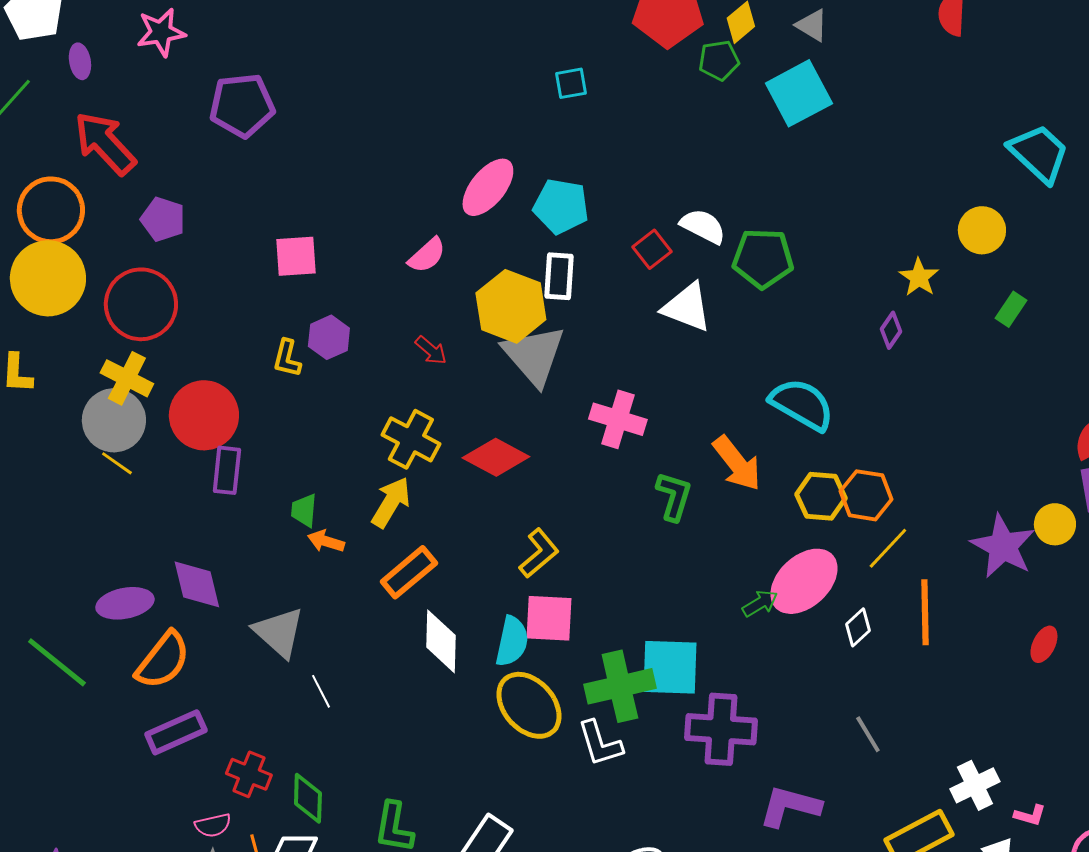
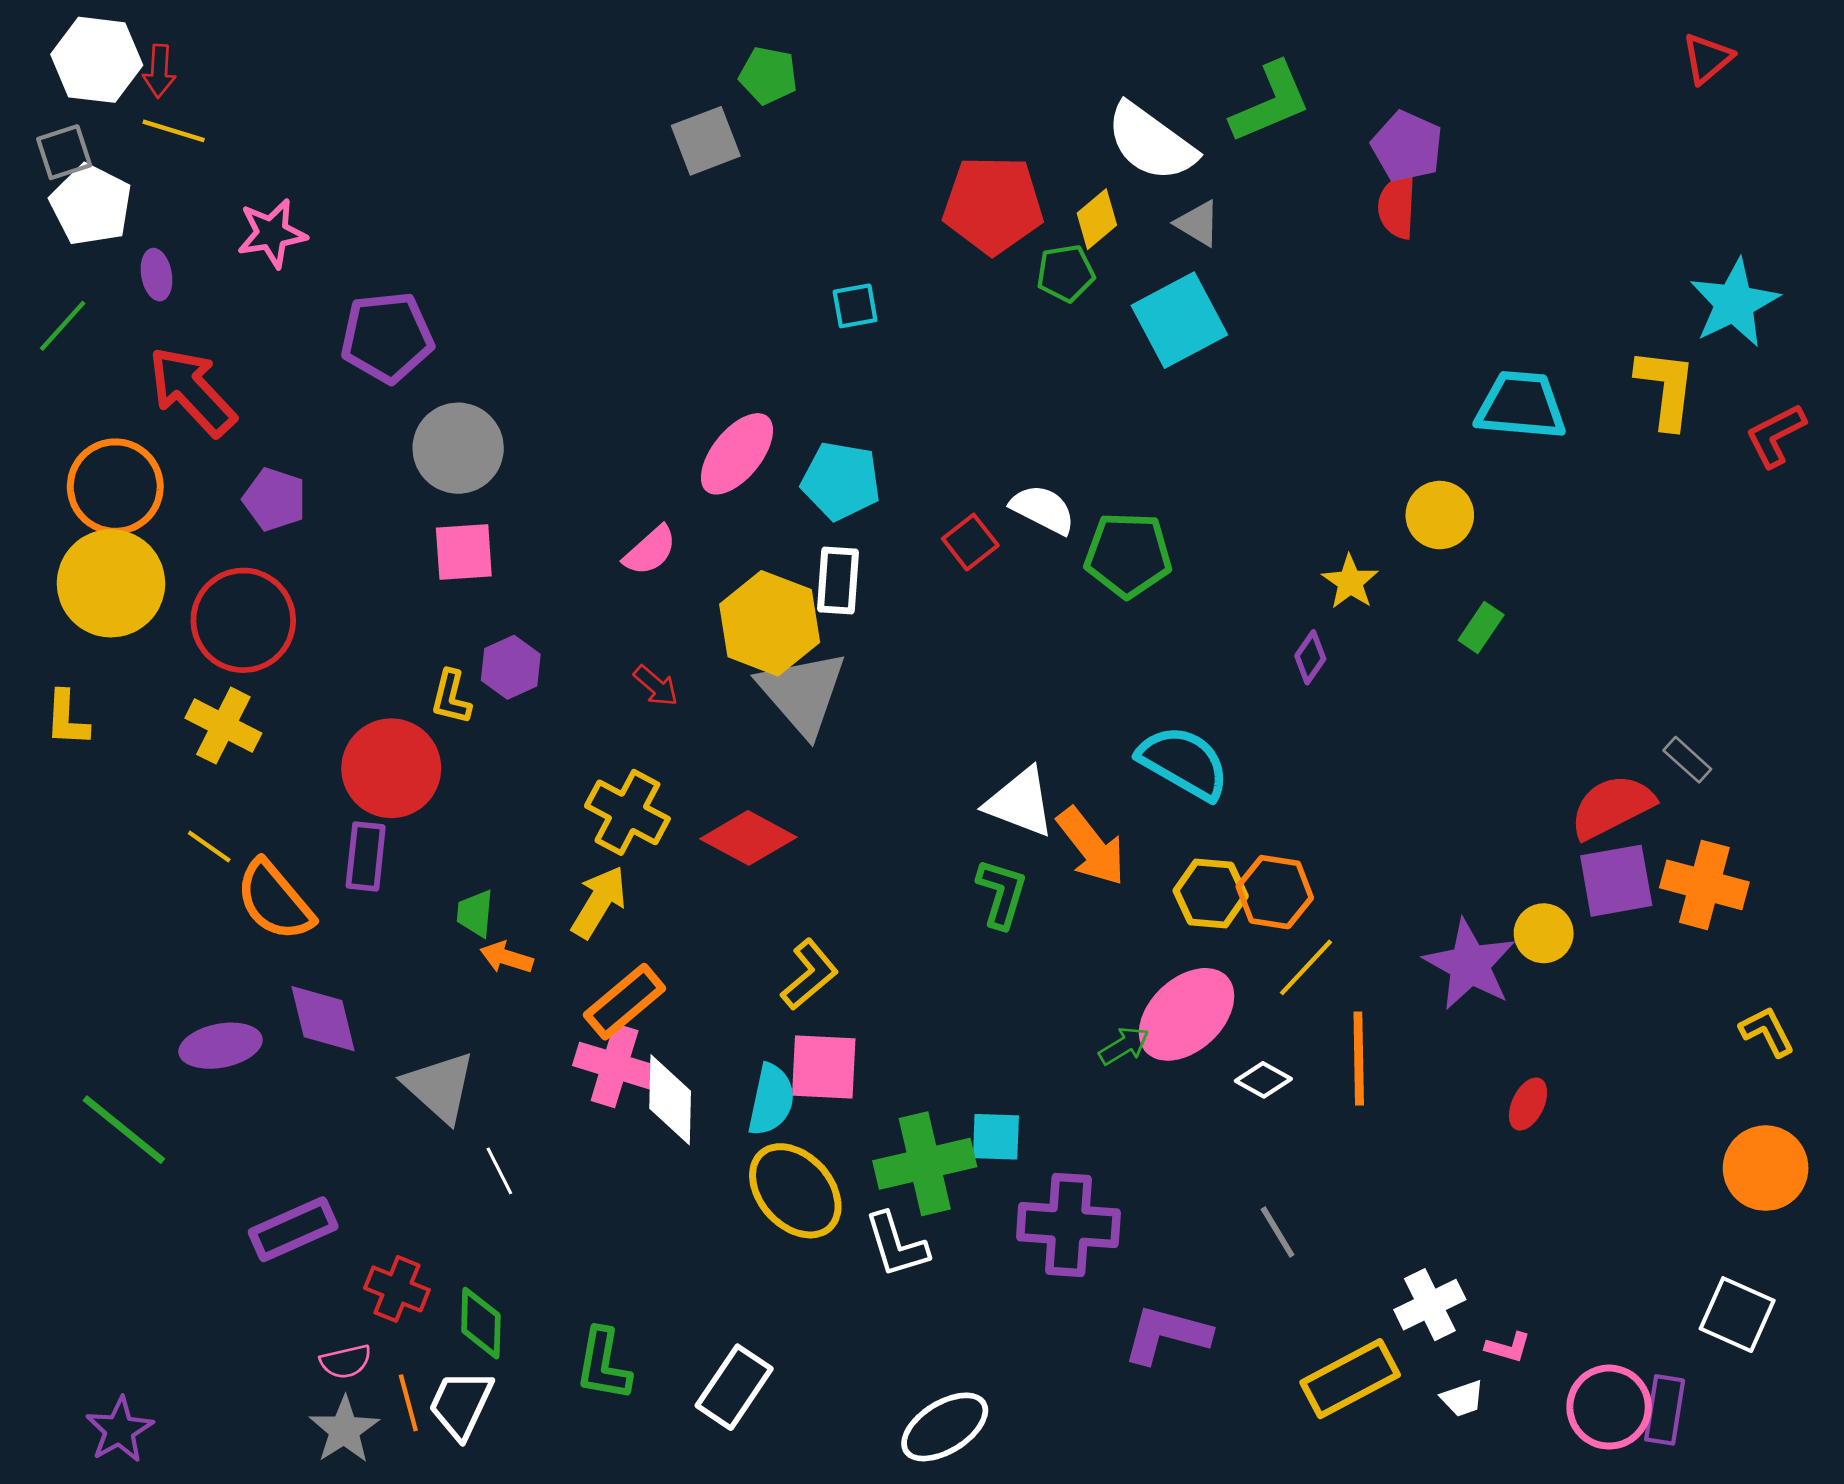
cyan trapezoid: (1039, 153) -> (1521, 405), turned -38
white triangle: (687, 307) -> (1020, 802), moved
red circle: (204, 415) -> (391, 768), moved
pink cross: (618, 419) -> (615, 1066), moved
gray circle: (114, 420) -> (458, 448), moved
white diamond: (858, 627) -> (1263, 1080), turned 72
orange semicircle: (163, 660) -> (275, 901), moved, turned 102
cyan square: (670, 667) -> (996, 1137), size x0.6

